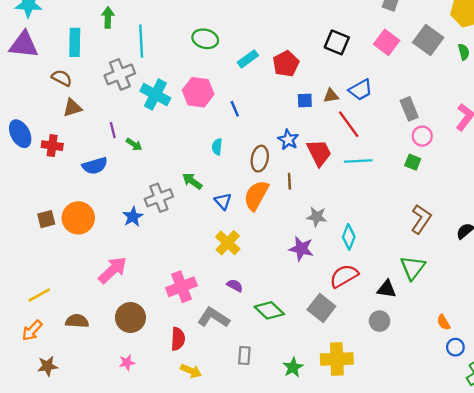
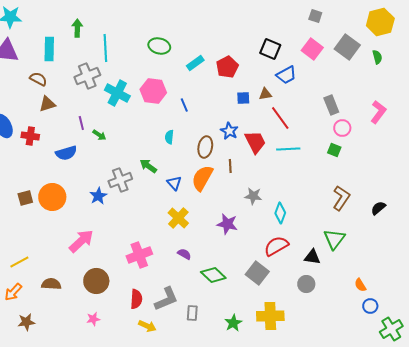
blue trapezoid: (361, 90) -> (286, 75), moved
purple star: (301, 249) -> (227, 224), moved
gray L-shape: (213, 318) -> (166, 299), moved, turned 124

